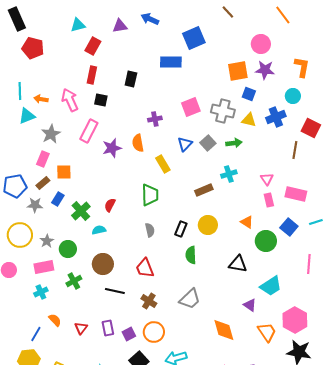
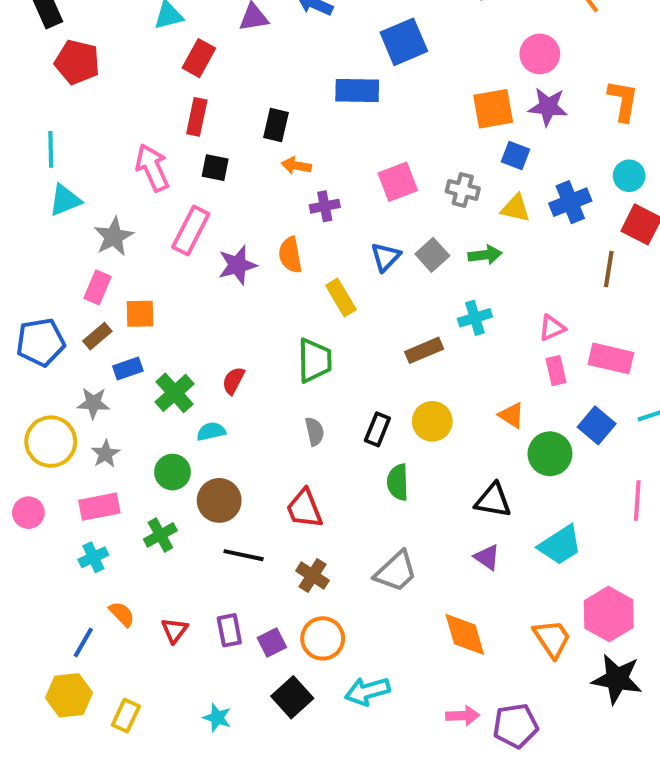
cyan circle: (293, 96) -> (629, 176), moved
orange arrow: (41, 99) -> (296, 166), moved
gray cross: (223, 111) -> (463, 190), size x0.7
pink triangle: (267, 179) -> (552, 328), turned 40
blue rectangle: (58, 199) -> (128, 369), turned 40
gray star: (35, 205) -> (93, 403), moved
green circle: (68, 249) -> (172, 472), moved
purple triangle: (250, 305) -> (487, 557), moved

